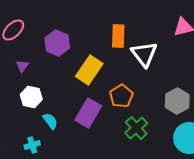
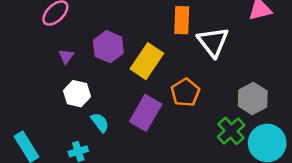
purple hexagon: (57, 43) -> (108, 47), moved
green cross: (136, 128) -> (231, 131), moved

